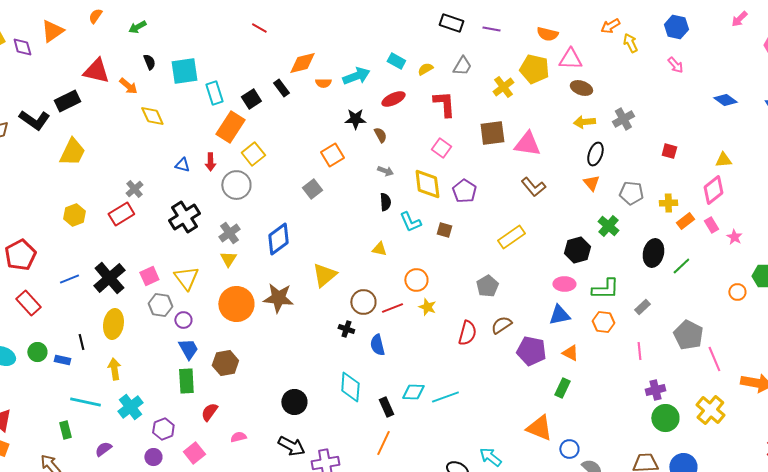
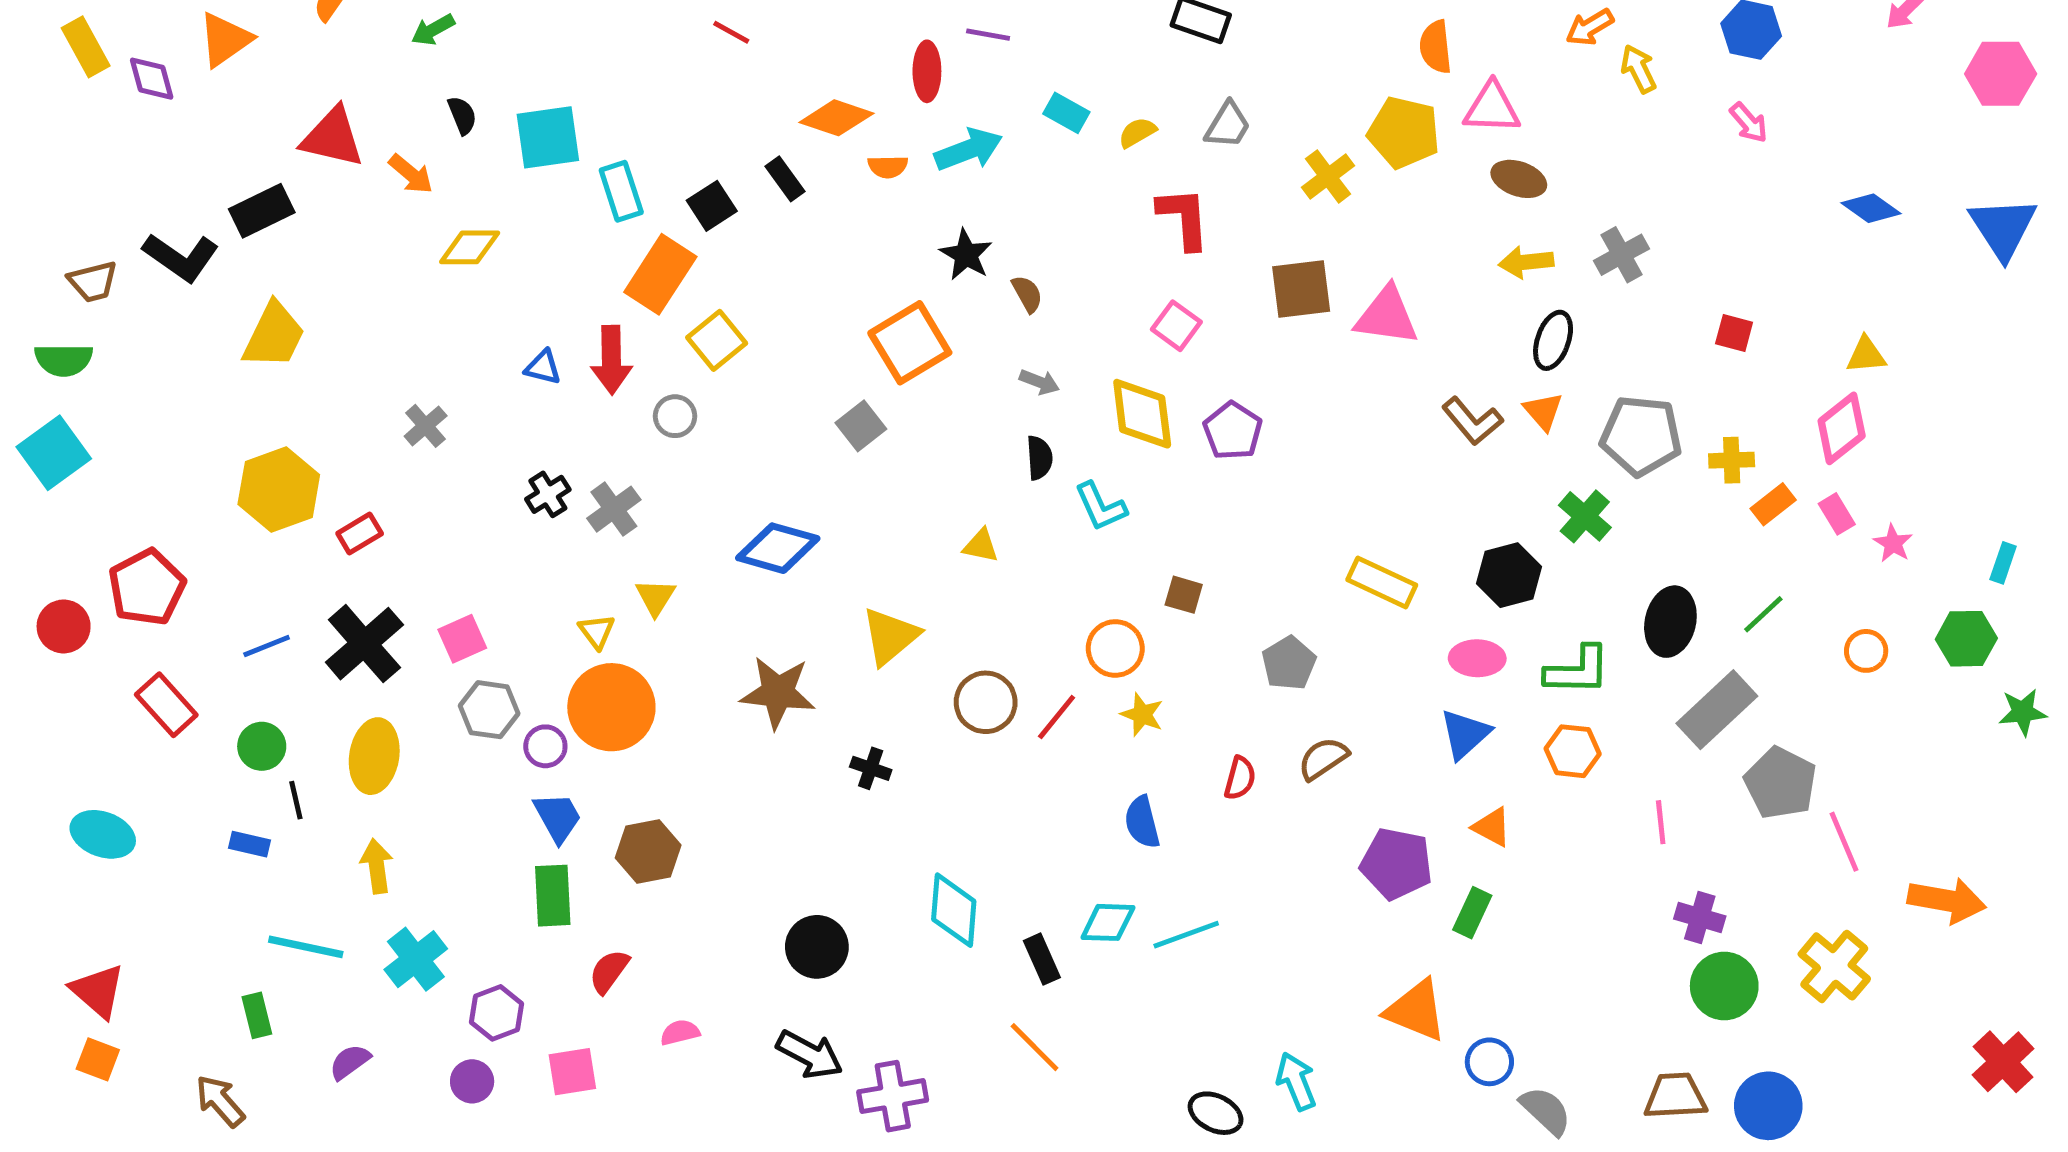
purple line: (491, 29) -> (988, 35), moved
orange semicircle: (547, 34) -> (1436, 47), turned 70
orange diamond: (302, 63) -> (836, 118), turned 32
red ellipse: (393, 99) -> (927, 71), moved, turned -65
yellow diamond: (152, 116) -> (470, 247), turned -65
black star: (355, 119) -> (966, 255), turned 30
orange square: (332, 155) -> (910, 343), size x1.4
red arrow: (210, 162) -> (611, 360), size x1.5
gray circle: (236, 185) -> (675, 416), size x0.6
brown L-shape: (533, 187) -> (1472, 421), moved
gray pentagon: (631, 193) -> (1641, 436), size x1.4
red rectangle: (121, 214) -> (360, 534), moved, size x0.7
yellow hexagon: (74, 215) -> (279, 490), size x1.5
black cross: (184, 217) -> (548, 494), size x0.6
brown square: (444, 230) -> (1184, 595), moved
gray cross: (229, 233) -> (614, 509), moved
yellow rectangle: (511, 237) -> (1382, 582), moved, turned 60
blue diamond: (278, 239) -> (778, 548), turned 52
yellow triangle: (379, 249) -> (981, 546), moved
black ellipse: (653, 253) -> (1670, 622), moved
yellow triangle: (186, 278) -> (597, 631), moved, size x0.6
orange circle: (737, 292) -> (1866, 651), moved
orange circle: (236, 304) -> (611, 707), moved
gray rectangle: (642, 307) -> (1717, 710), moved, size x2.0
red line: (392, 308) -> (1057, 717), turned -30
blue triangle: (559, 315) -> (1465, 734), turned -30
black cross: (346, 329) -> (871, 768), moved
red semicircle: (467, 333) -> (1240, 778), size x0.7
blue semicircle: (377, 345) -> (1142, 822), moved
purple pentagon: (531, 351) -> (1397, 864), moved
green circle: (37, 352) -> (262, 746), moved
purple cross: (655, 390) -> (1700, 918), turned 30
orange line: (383, 443) -> (1035, 1047), turned -70
pink square: (194, 453) -> (572, 1072), turned 30
cyan arrow: (490, 457) -> (1296, 1081), turned 30

